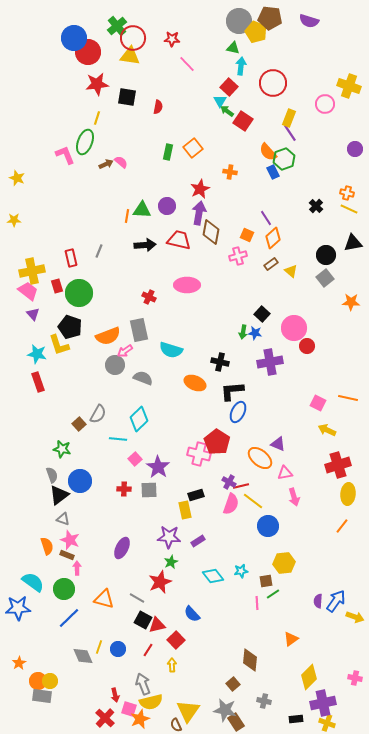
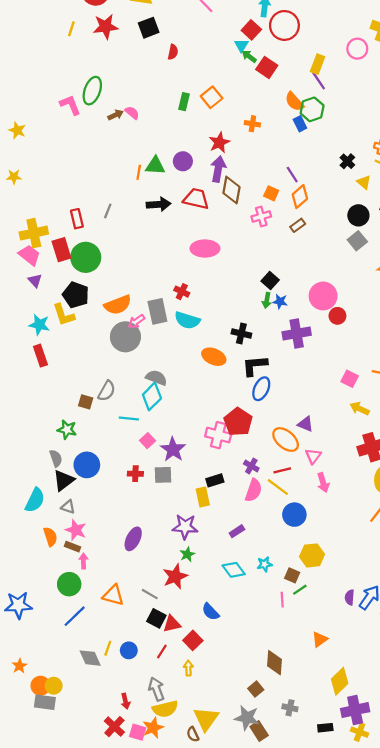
red circle: (273, 83) -> (284, 25), moved
black square: (127, 97) -> (149, 28), moved, turned -30
yellow line: (97, 118) -> (71, 29), moved
yellow triangle: (291, 271) -> (364, 182), moved
red rectangle: (57, 286) -> (61, 250), size x1.5
red cross: (149, 297) -> (182, 292), moved
black square: (262, 314) -> (270, 281), moved
gray rectangle: (139, 330) -> (157, 311), moved
gray circle: (115, 365) -> (125, 337), size x1.4
gray semicircle: (143, 378) -> (156, 378), moved
brown square: (79, 424) -> (86, 402), turned -32
pink triangle: (285, 473) -> (313, 456), turned -42
red line: (241, 486) -> (282, 470), moved
purple rectangle: (198, 541) -> (237, 531), moved
brown square: (266, 581) -> (292, 575), turned 32
cyan semicircle: (33, 582) -> (35, 500), moved, turned 80
pink square: (129, 709) -> (138, 732), moved

